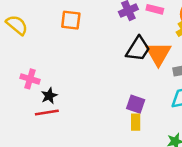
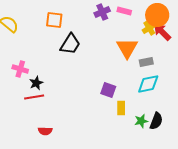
black trapezoid: (138, 49) -> (70, 44), moved
yellow rectangle: (136, 122) -> (121, 108), moved

